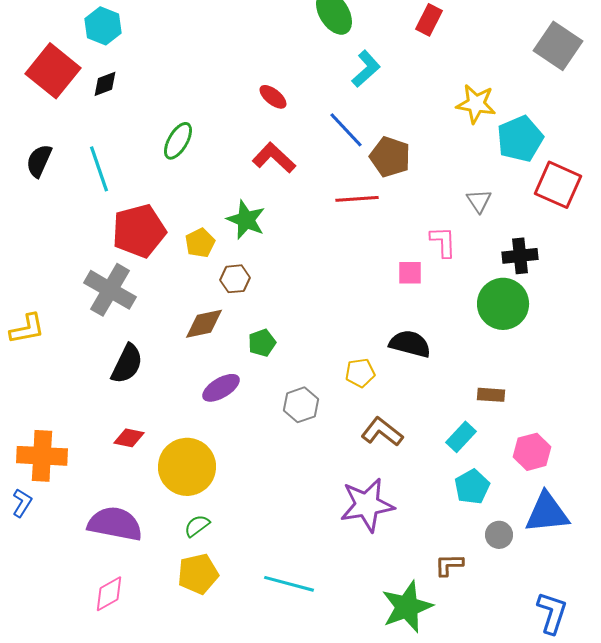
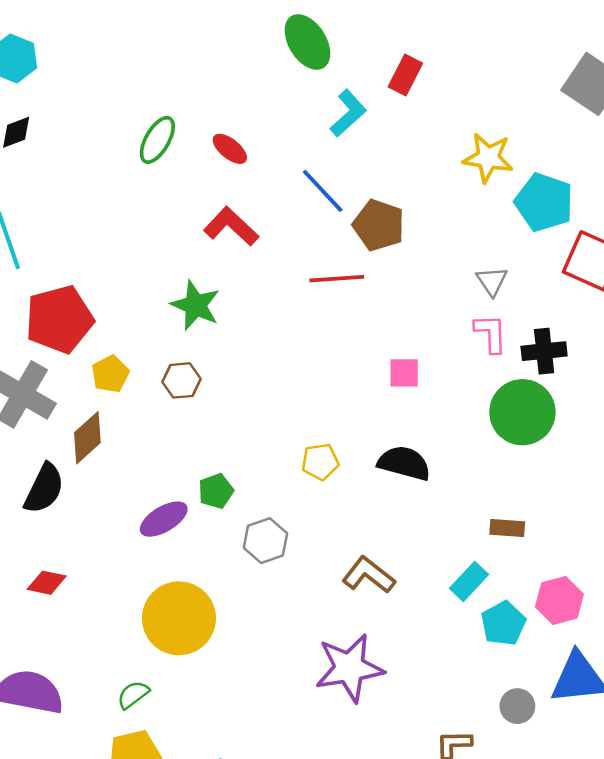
red rectangle: (429, 20) -> (405, 75), moved
cyan pentagon: (520, 139) -> (544, 202), turned -30
green ellipse: (178, 141) -> (157, 140), moved
pink L-shape: (443, 242) -> (491, 333), moved
yellow pentagon: (200, 243) -> (110, 374), moved
brown diamond: (204, 324) -> (87, 438), moved, turned -30
green pentagon: (262, 343) -> (216, 491), moved
yellow pentagon: (360, 373) -> (320, 462), moved
yellow circle: (187, 467) -> (179, 618), moved
cyan pentagon: (472, 487) -> (503, 623), moved

